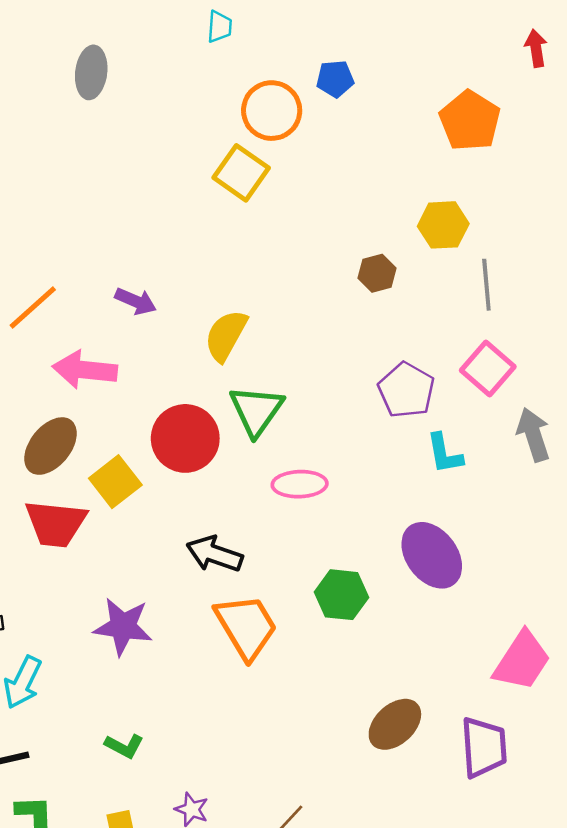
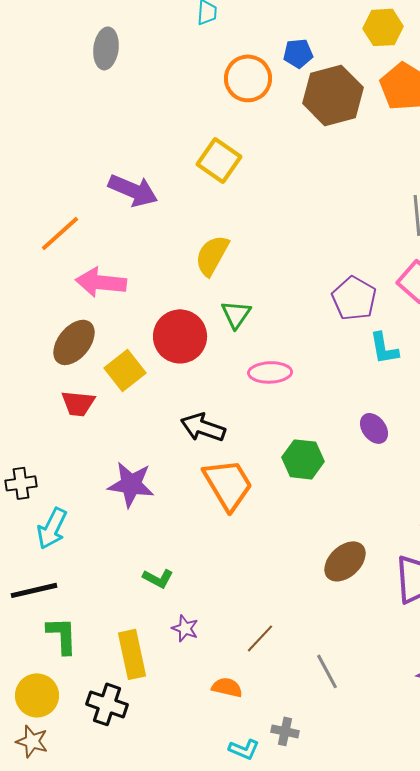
yellow square: (241, 173) -> (219, 160), moved
yellow hexagon: (443, 225) -> (383, 27), moved
brown hexagon: (377, 273) -> (333, 95), moved, size x2.0
purple arrow: (136, 301) -> (133, 190), moved, size x1.5
green triangle: (256, 410) -> (236, 314), size x0.7
red trapezoid: (56, 524) -> (78, 403), size x0.7
purple ellipse: (432, 555) -> (374, 428), size x0.6
green L-shape: (124, 746) -> (158, 578), moved

